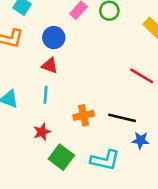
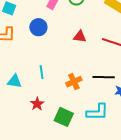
red triangle: (50, 66) -> (80, 37), moved
red star: (42, 132) -> (37, 104), moved

